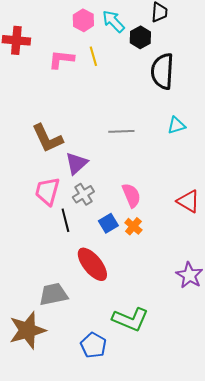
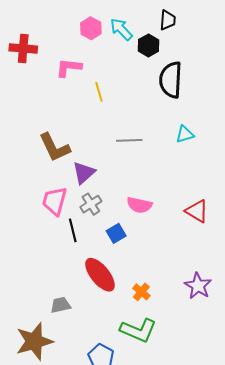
yellow line: (93, 56) -> (99, 92), moved
pink semicircle: (131, 195) -> (139, 205), turned 125
orange cross: (133, 226) -> (141, 292), moved
gray trapezoid: (53, 294) -> (61, 305), size x0.7

